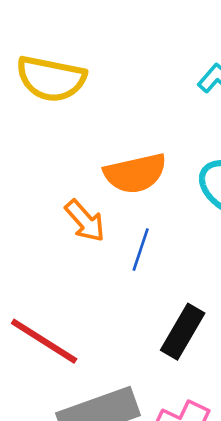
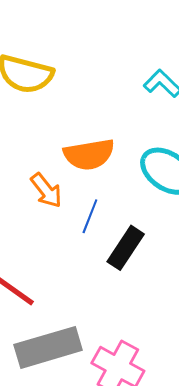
black rectangle: (183, 332) -> (126, 248), moved

